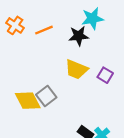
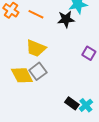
orange line: (44, 30) -> (36, 14), turned 49
yellow trapezoid: (76, 69) -> (36, 48), moved

